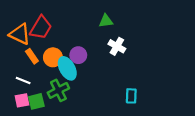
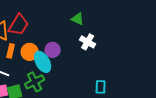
green triangle: (106, 21) -> (78, 19), turned 32
orange rectangle: (32, 56) -> (11, 51), turned 48

